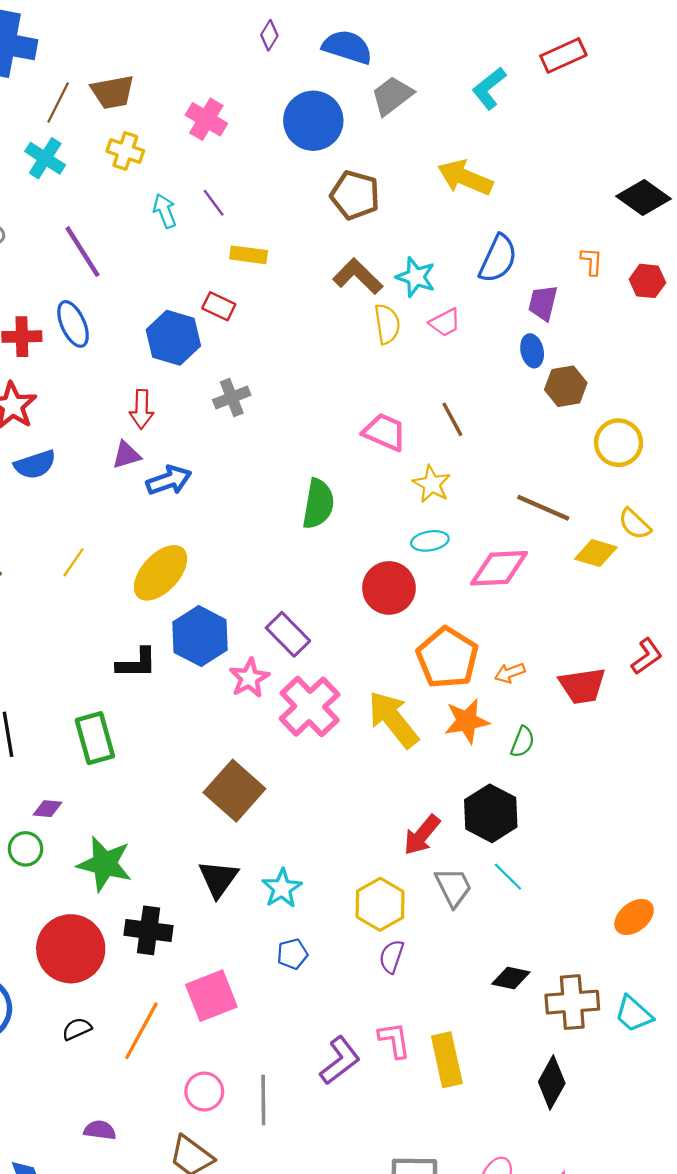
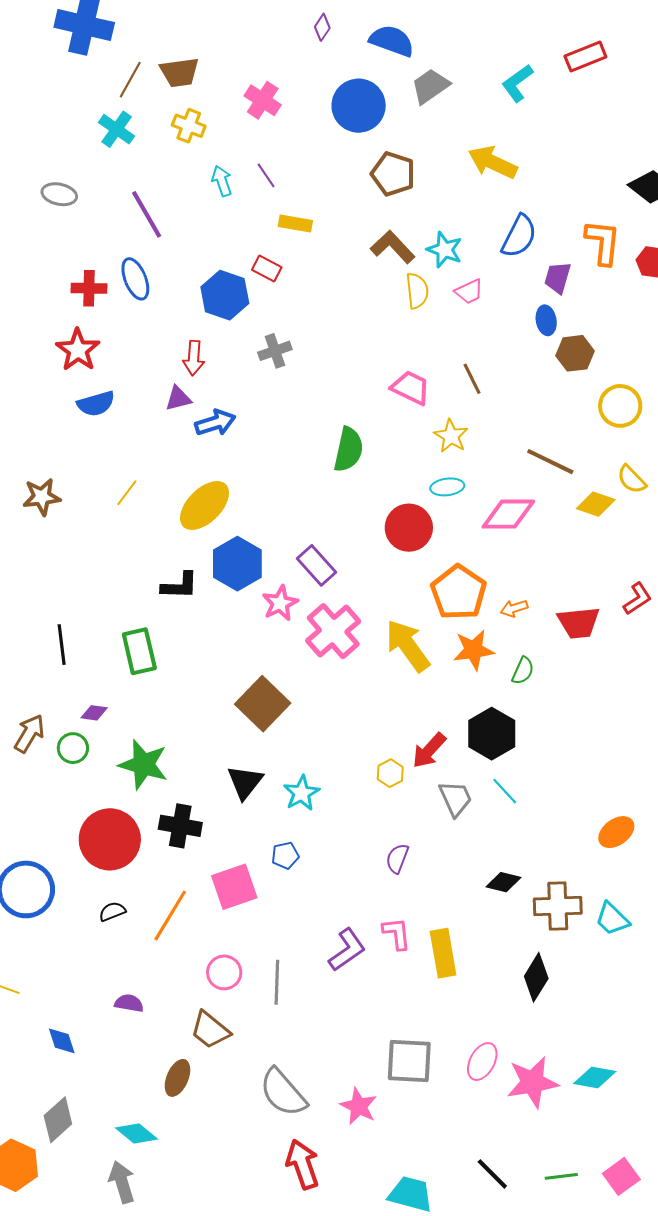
orange L-shape: (592, 261) -> (603, 242), size x1.8
yellow hexagon: (380, 904) -> (390, 773), moved, size x0.6
blue pentagon: (292, 954) -> (285, 856), moved

